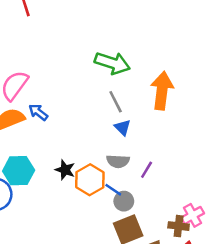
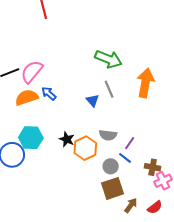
blue triangle: (123, 127) -> (93, 100), moved
blue line: (113, 190) -> (125, 158), moved
brown cross: (179, 226) -> (153, 167), moved

